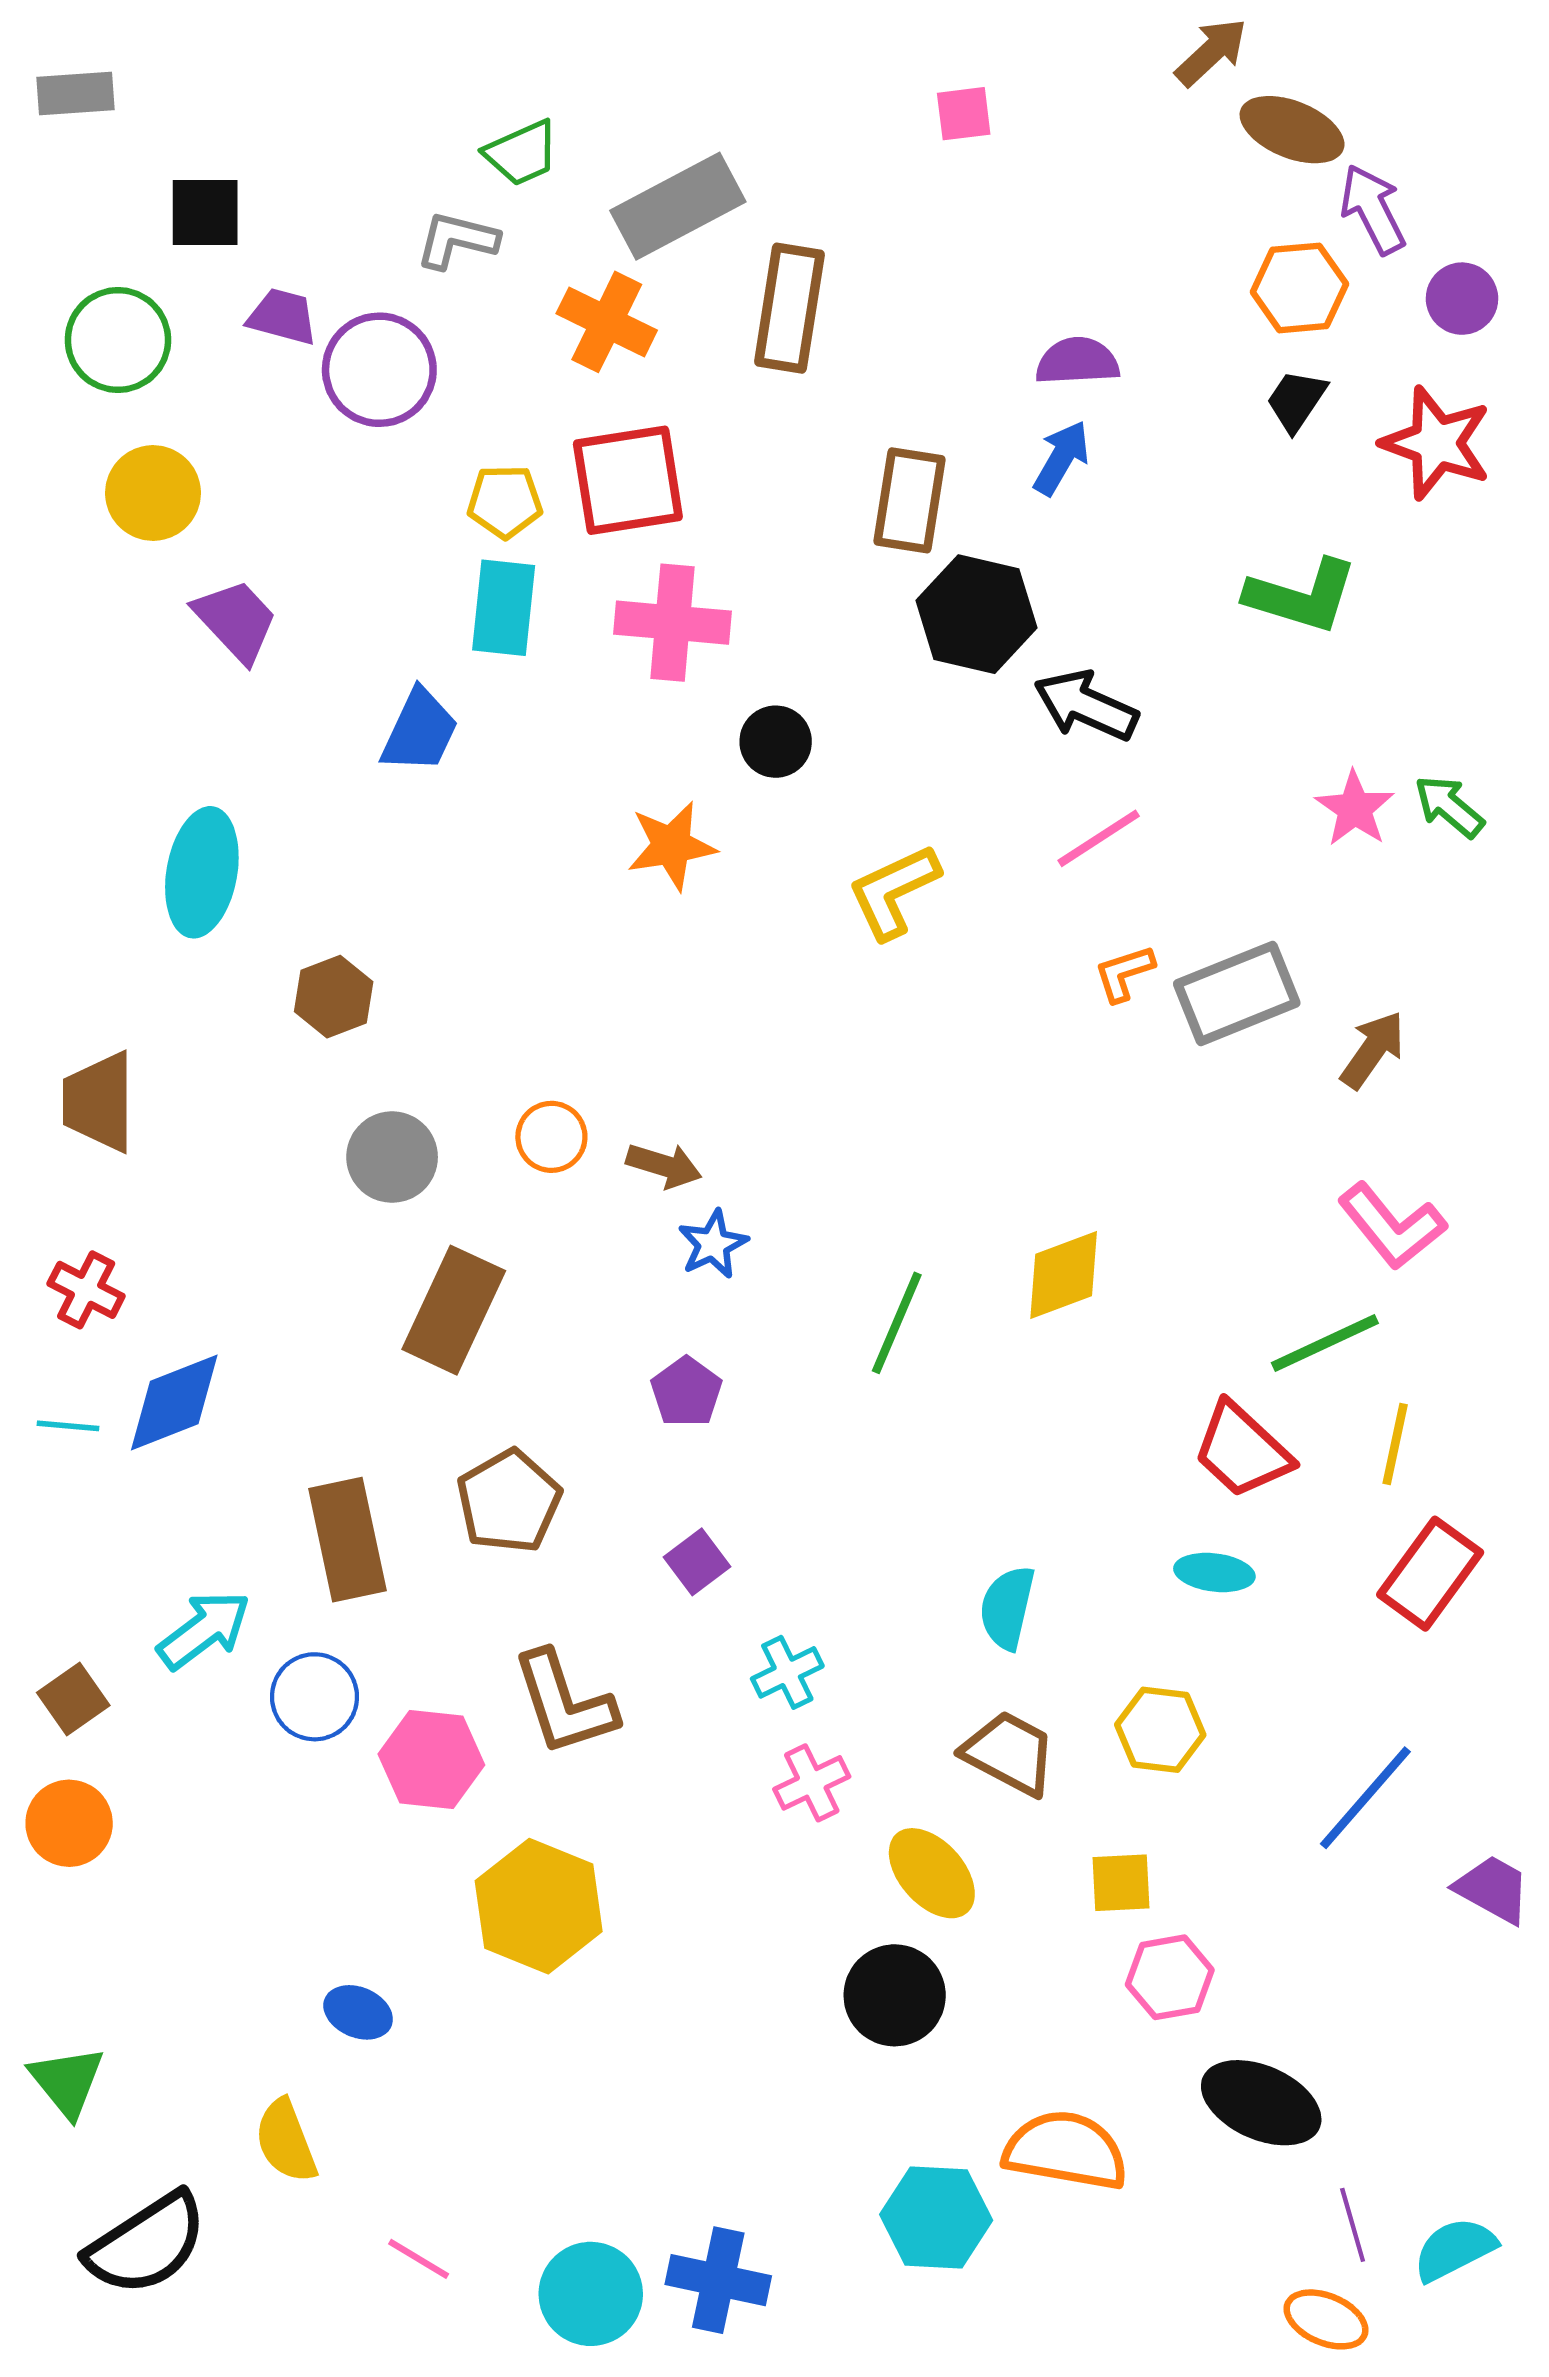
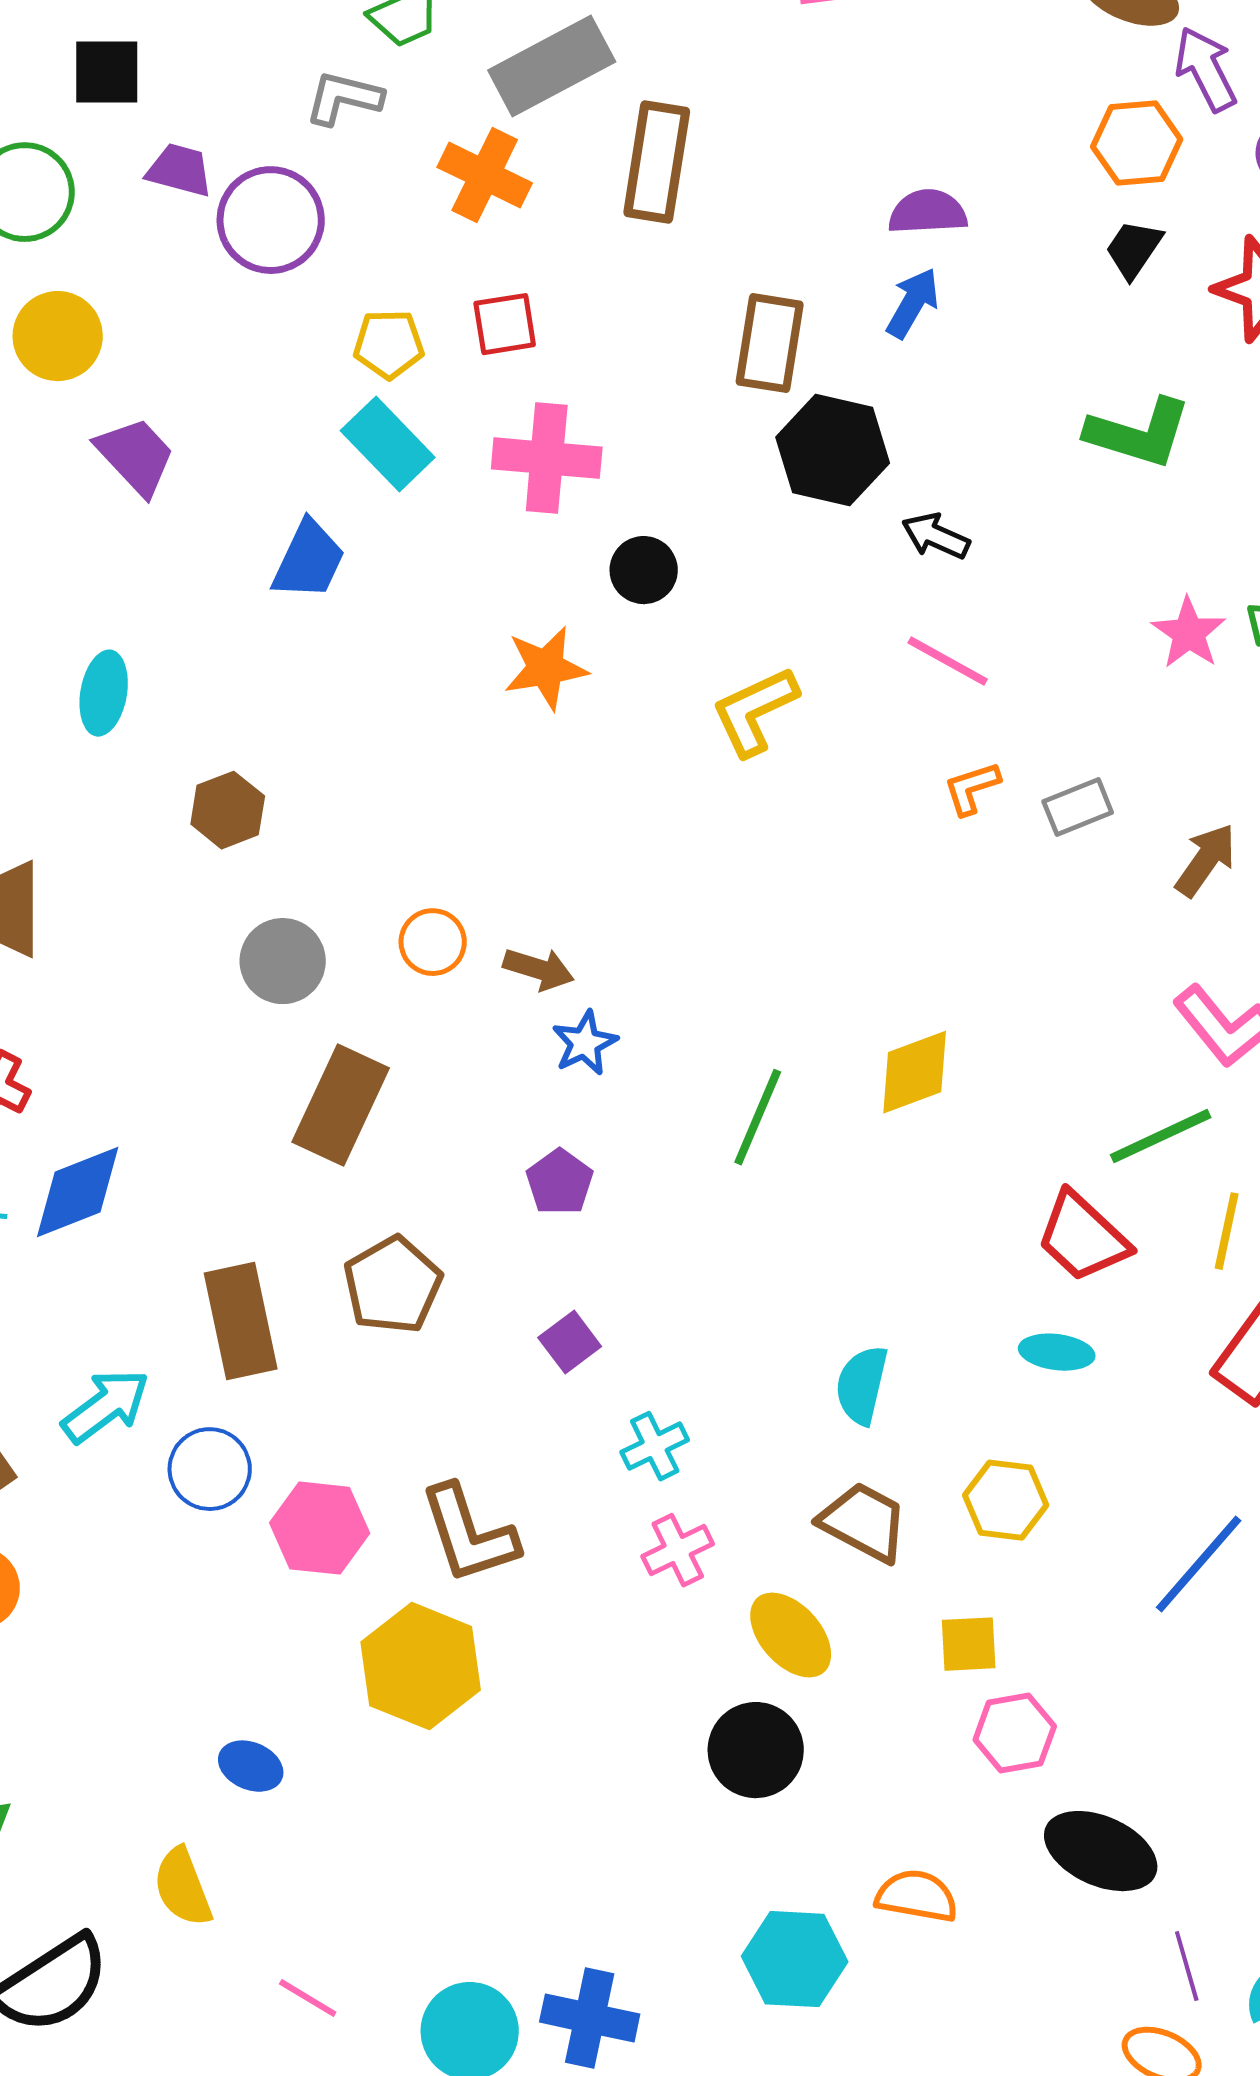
red square: (628, 480) -> (505, 324), size x0.6
cyan rectangle: (504, 608) -> (388, 444), turned -50
black arrow: (1086, 705) -> (936, 536), size x0.7
pink line: (1099, 838) -> (948, 661), turned 62
cyan ellipse: (202, 872) -> (104, 693), size x0.7
gray rectangle: (1237, 993) -> (1078, 807), size x0.6
brown L-shape: (564, 1703) -> (469, 1534), moved
orange semicircle: (1066, 2150) -> (917, 1896), size x0.7

